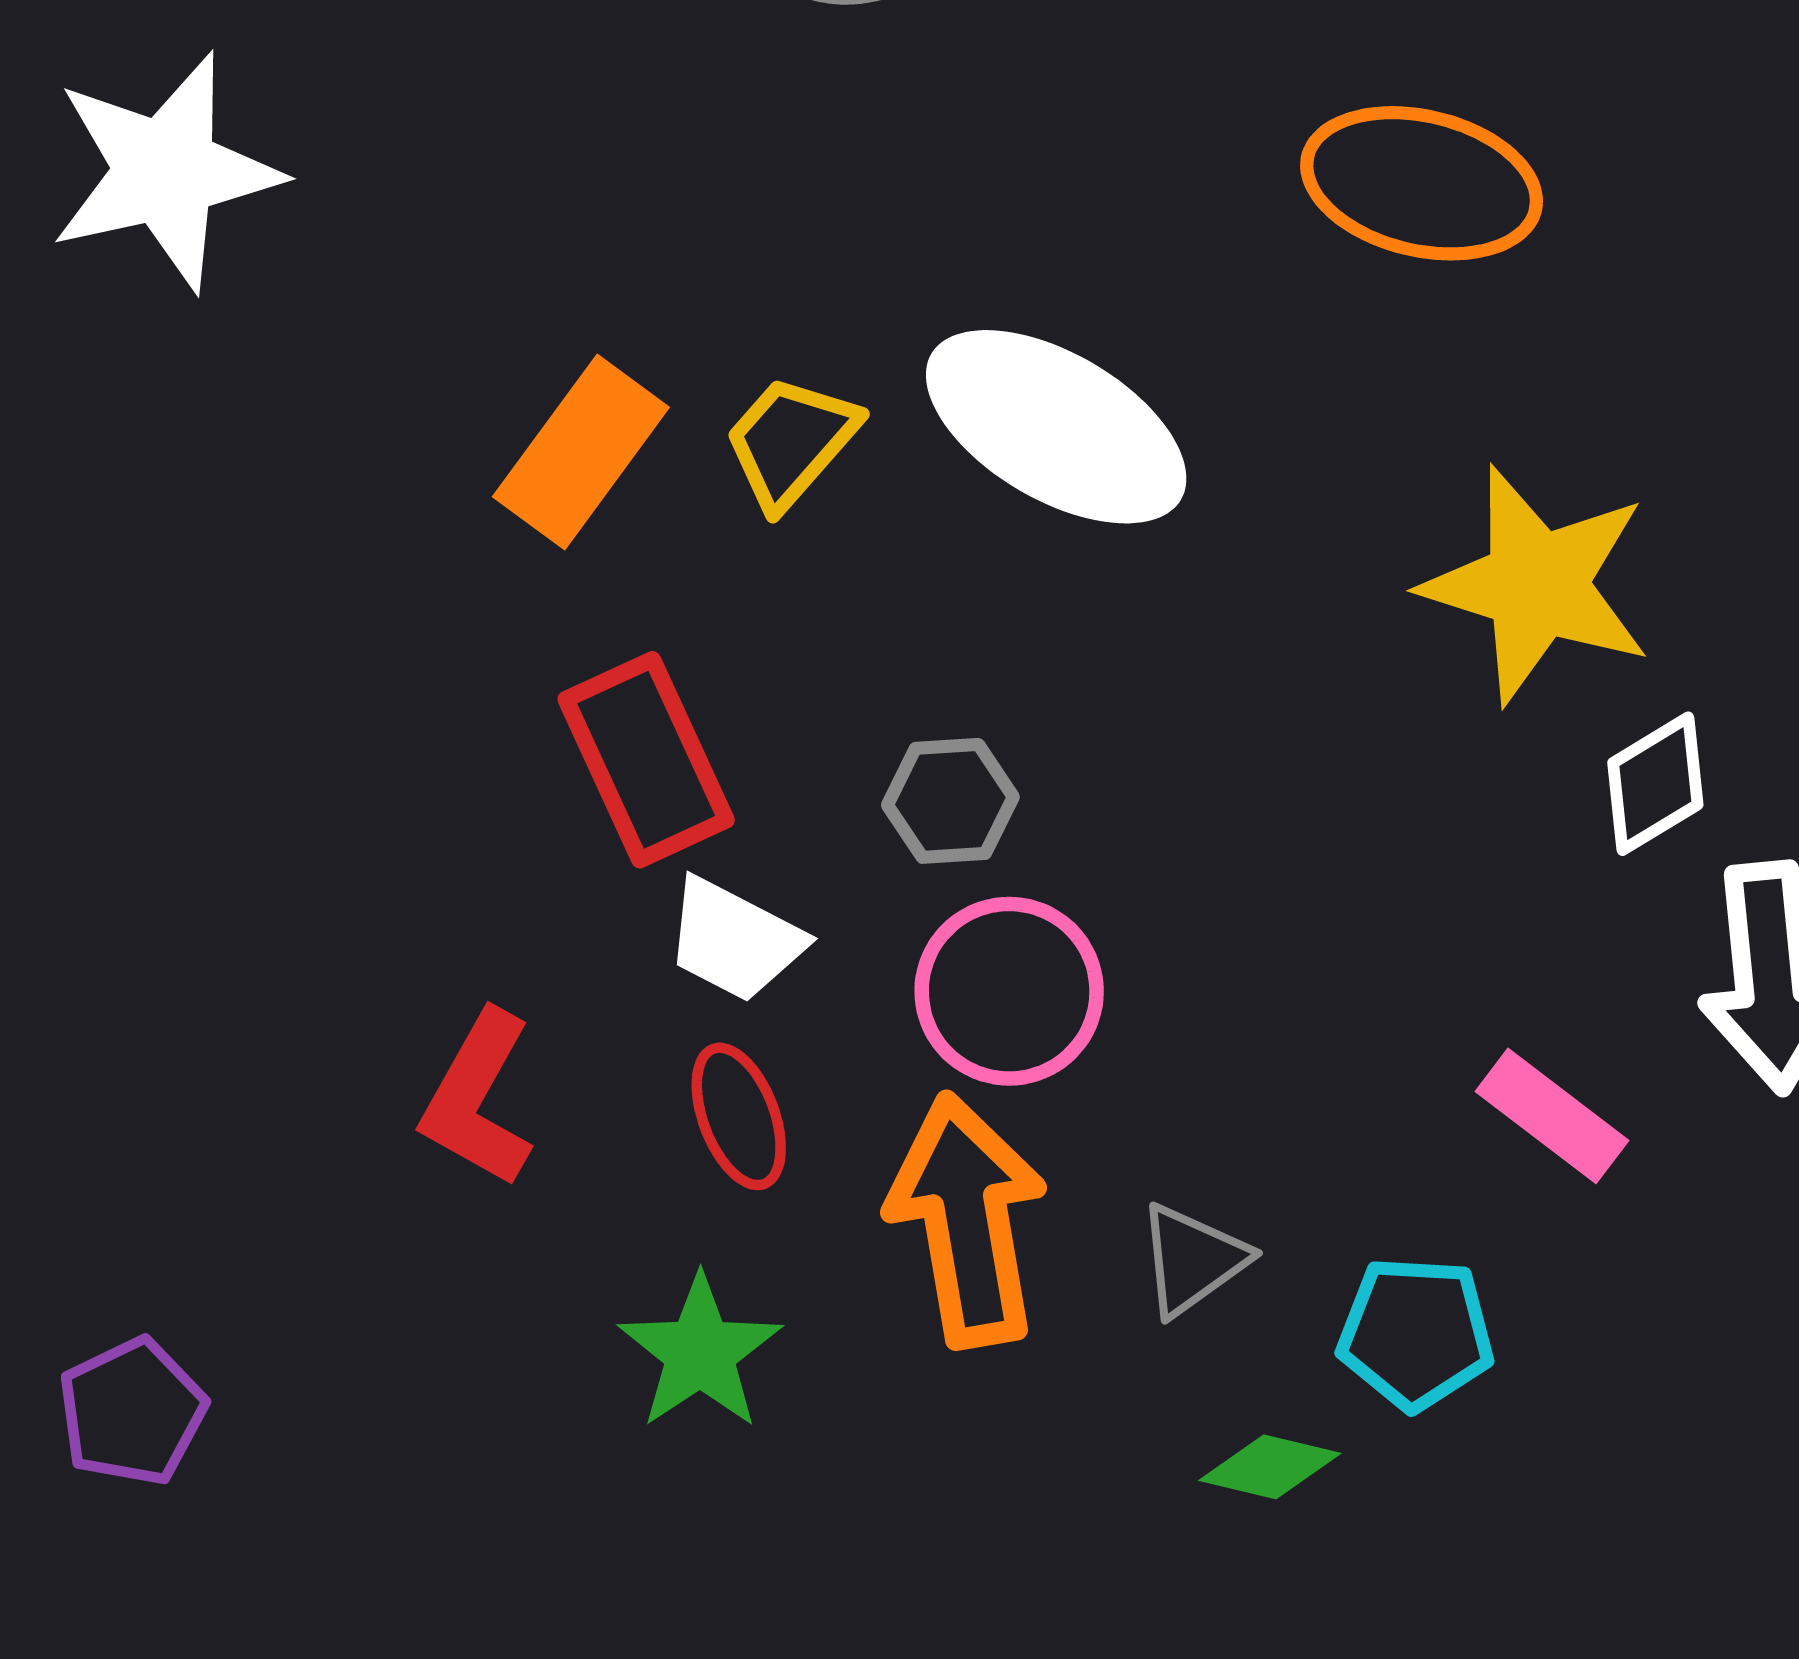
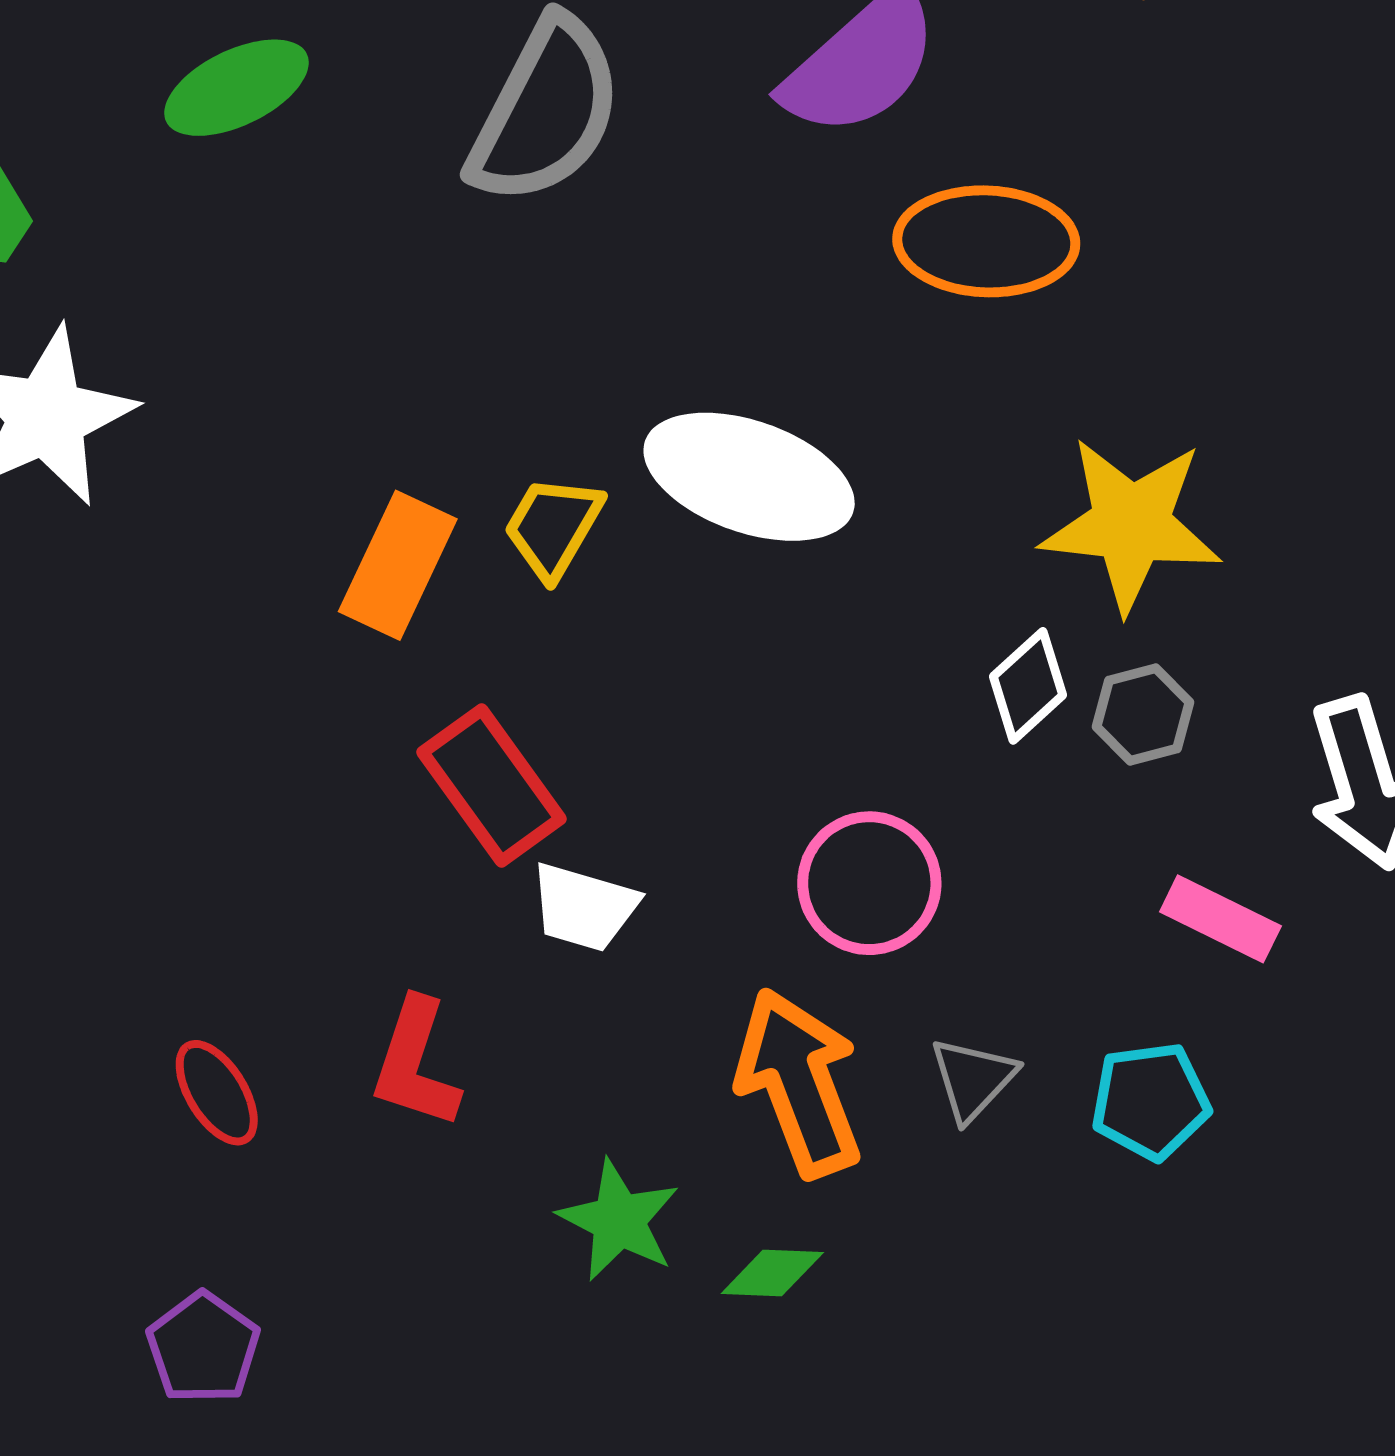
white diamond: (1655, 784) -> (1028, 686), moved
gray hexagon: (950, 801) -> (1143, 714), moved
pink circle: (1009, 991) -> (869, 883), moved
red ellipse: (739, 1116) -> (217, 1093), moved
green diamond: (1270, 1467) -> (772, 1273), moved

